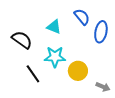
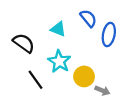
cyan star: (55, 57) -> (59, 61), turned 30
gray arrow: (103, 87) -> (102, 90), moved

